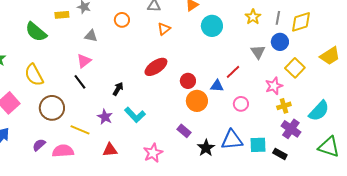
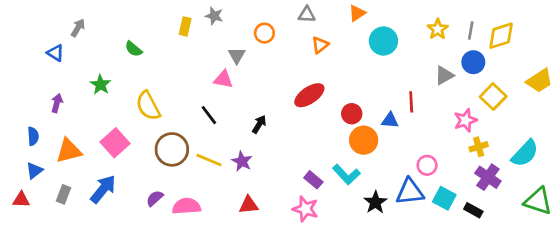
yellow rectangle: (62, 15) -> (185, 26), turned -72
green semicircle: (36, 32) -> (134, 49), moved, size x0.6
gray triangle: (91, 36) -> (237, 56), moved, turned 48
gray triangle: (258, 52) -> (444, 75), turned 35
pink triangle: (84, 61) -> (223, 79), moved, turned 49
red line: (233, 72) -> (411, 102), turned -49
pink circle: (241, 104) -> (427, 165), moved
cyan L-shape: (135, 115) -> (346, 175), moved
yellow line: (80, 130) -> (209, 160), moved
purple rectangle: (184, 131) -> (313, 180), moved
cyan square: (258, 145) -> (444, 198), turned 30
pink star: (153, 153) -> (305, 209), turned -30

